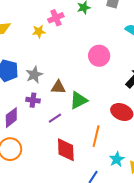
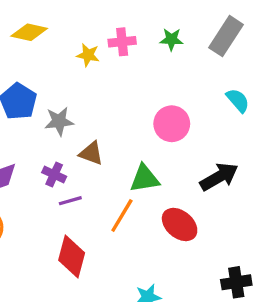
purple cross: (33, 100) -> (54, 174), moved
green triangle: (79, 100) -> (145, 179), moved
orange line: (96, 136) -> (122, 215), moved

